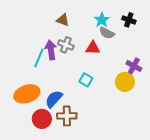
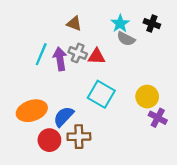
red triangle: (93, 48) -> (97, 57), moved
cyan line: (39, 58) -> (41, 54), moved
purple cross: (134, 66) -> (158, 118), moved
cyan square: (86, 80) -> (101, 94), size x1.6

